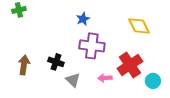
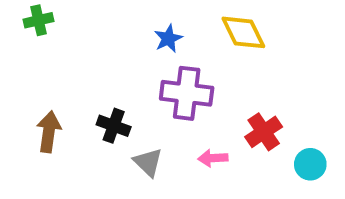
yellow diamond: (139, 26) -> (243, 32), moved
red cross: (130, 65) -> (264, 132), size x0.7

